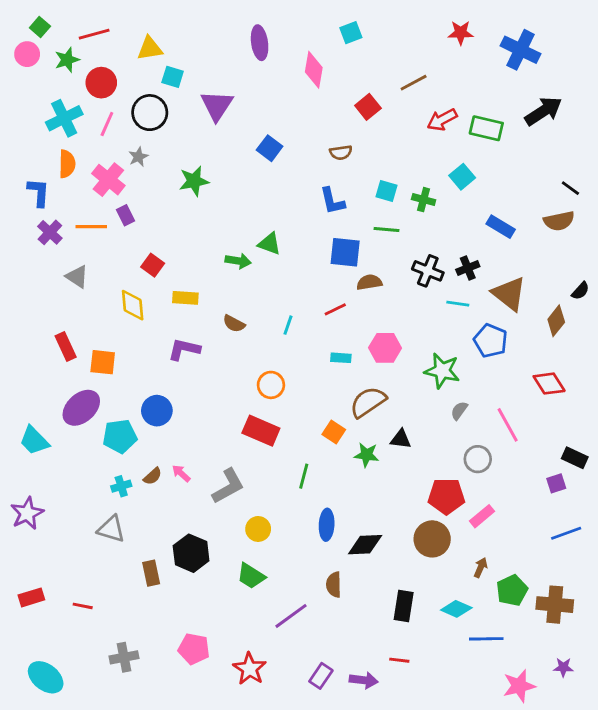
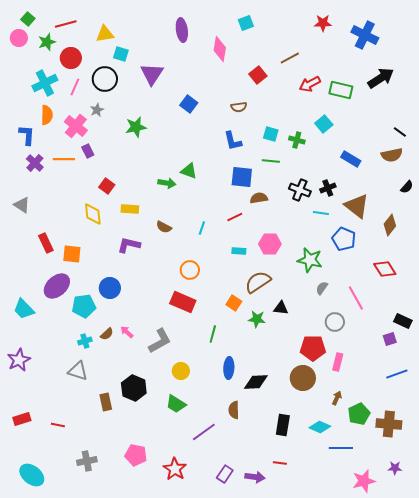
gray triangle: (77, 277) -> (22, 205), moved
black semicircle: (580, 291) -> (407, 187), moved
pink rectangle: (482, 516) -> (338, 362), turned -36

